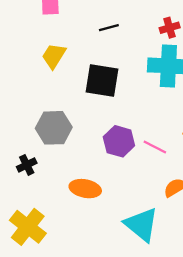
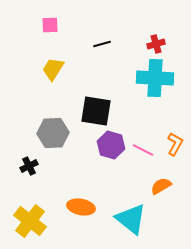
black square: (102, 81) -> (96, 111), moved
orange ellipse: (85, 189) -> (81, 207), moved

